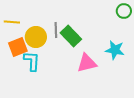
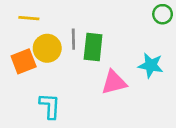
yellow line: (12, 22) -> (29, 18), moved
green rectangle: (71, 36) -> (93, 47), turned 50
cyan L-shape: (32, 61) -> (50, 106), moved

